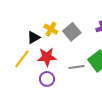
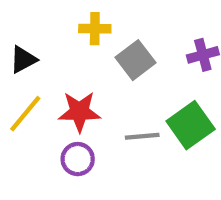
yellow cross: (51, 29) -> (95, 29), moved, turned -32
black triangle: (34, 37) -> (23, 60), moved

